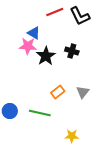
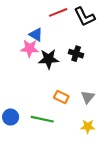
black star: (46, 56) -> (49, 59), turned 30
orange rectangle: (58, 92) -> (61, 97), turned 64
yellow star: (72, 136) -> (88, 127), moved

